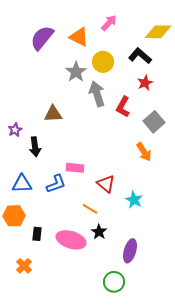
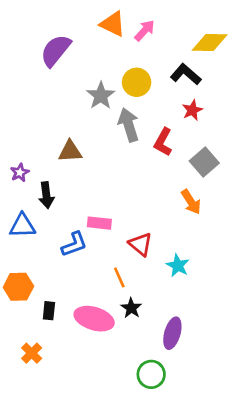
orange triangle: (79, 37) -> (113, 24), moved
blue triangle: (22, 184) -> (22, 226), moved
orange line: (90, 209) -> (119, 277), turned 35

